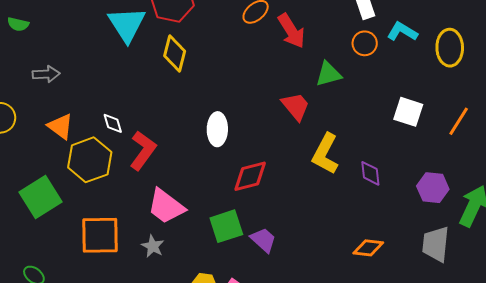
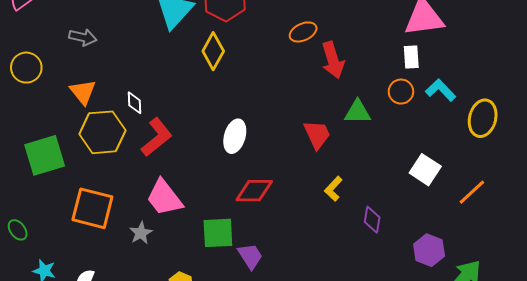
yellow L-shape: (325, 154) -> (333, 189), size x0.6

